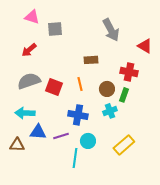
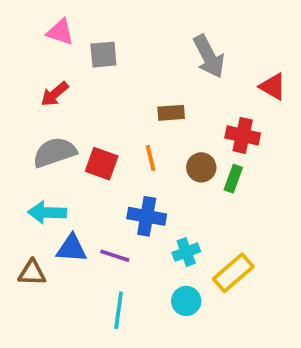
cyan cross: (110, 111) -> (186, 252), moved
purple line: (61, 136) -> (115, 256), turned 35
cyan circle: (88, 141) -> (186, 301), moved
cyan line: (75, 158) -> (119, 310), moved

